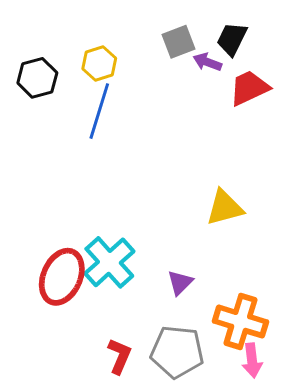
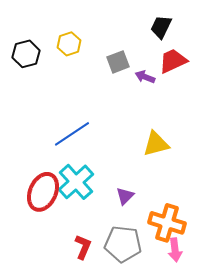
gray square: (179, 42) -> (118, 62), moved
purple arrow: (207, 62) -> (145, 77), moved
blue line: (99, 111) -> (72, 134), moved, turned 39

